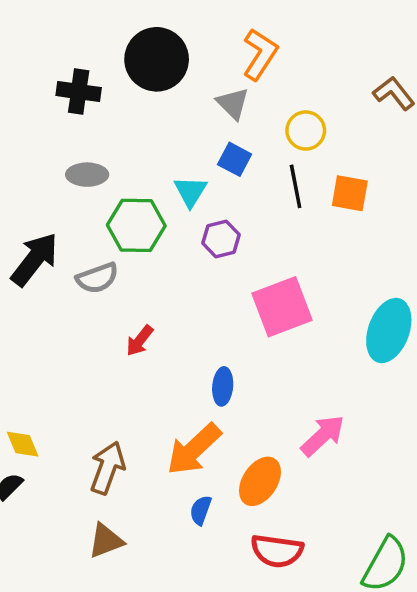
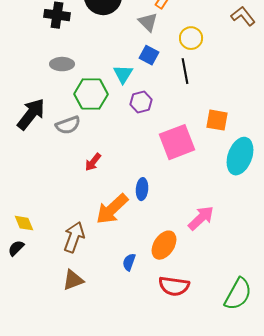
orange square: (350, 193) -> (217, 120), moved
orange arrow: (194, 449) -> (112, 209), moved

